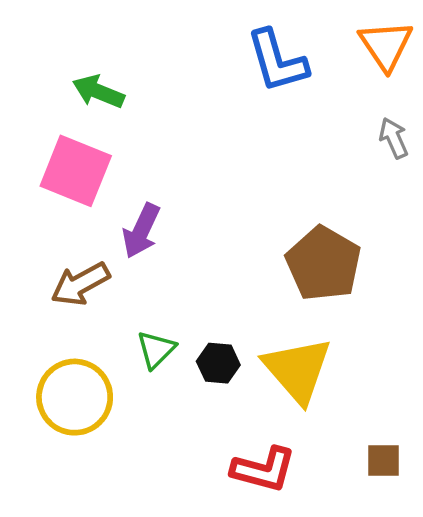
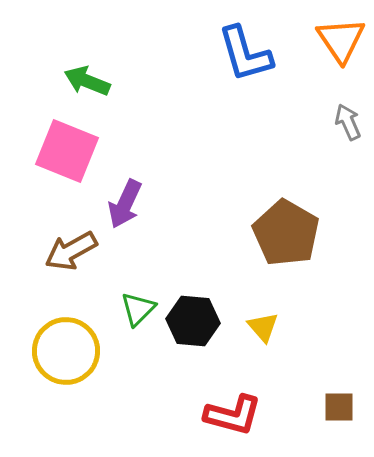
black hexagon: (218, 363) -> (193, 321), size x1.4
yellow triangle: (297, 370) -> (263, 327), size x0.5

